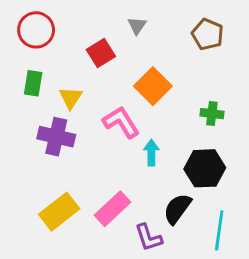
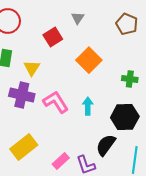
pink L-shape: (121, 122) -> (56, 102), moved
pink rectangle: (112, 209) -> (61, 161), moved, size x0.7

